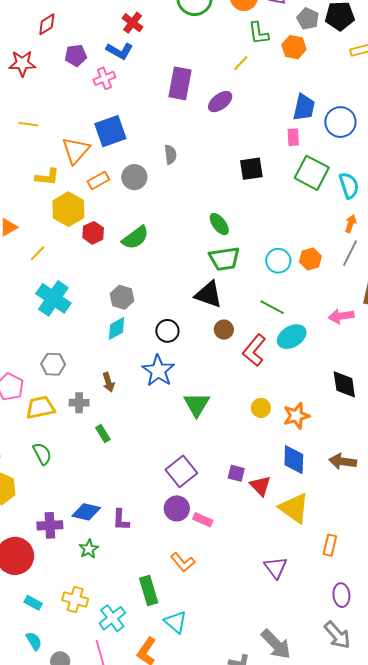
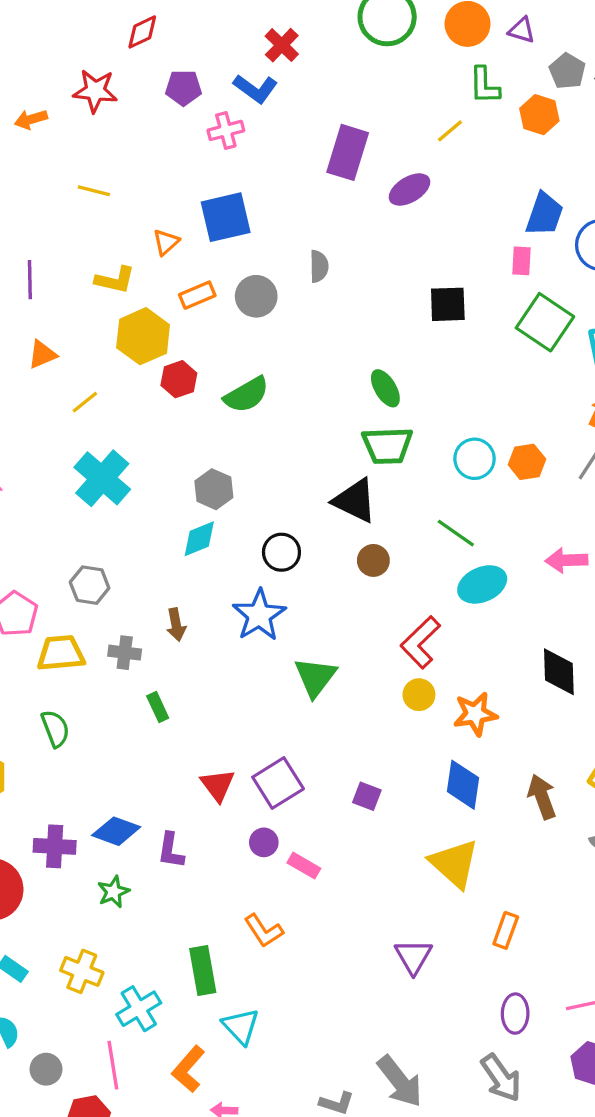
orange triangle: (76, 150) -> (166, 242), size x0.6
red L-shape: (254, 350) -> (420, 642), moved
brown arrow: (343, 461) -> (542, 797), turned 56
red triangle: (260, 486) -> (218, 785), moved
purple circle: (177, 508) -> (264, 842), size x0.7

